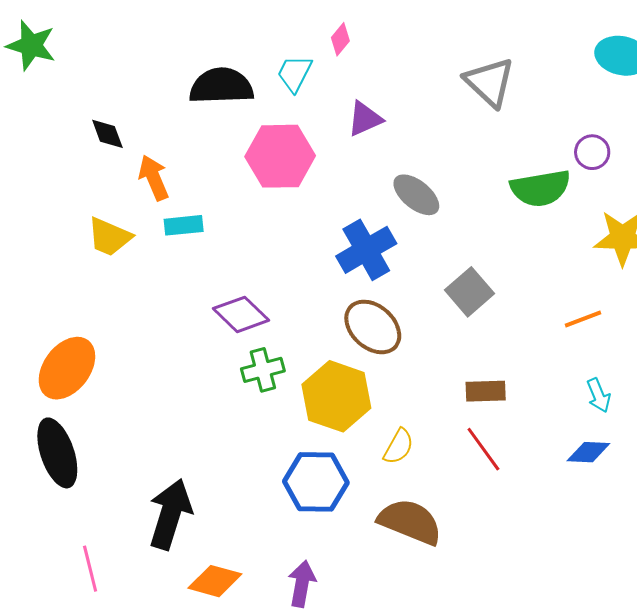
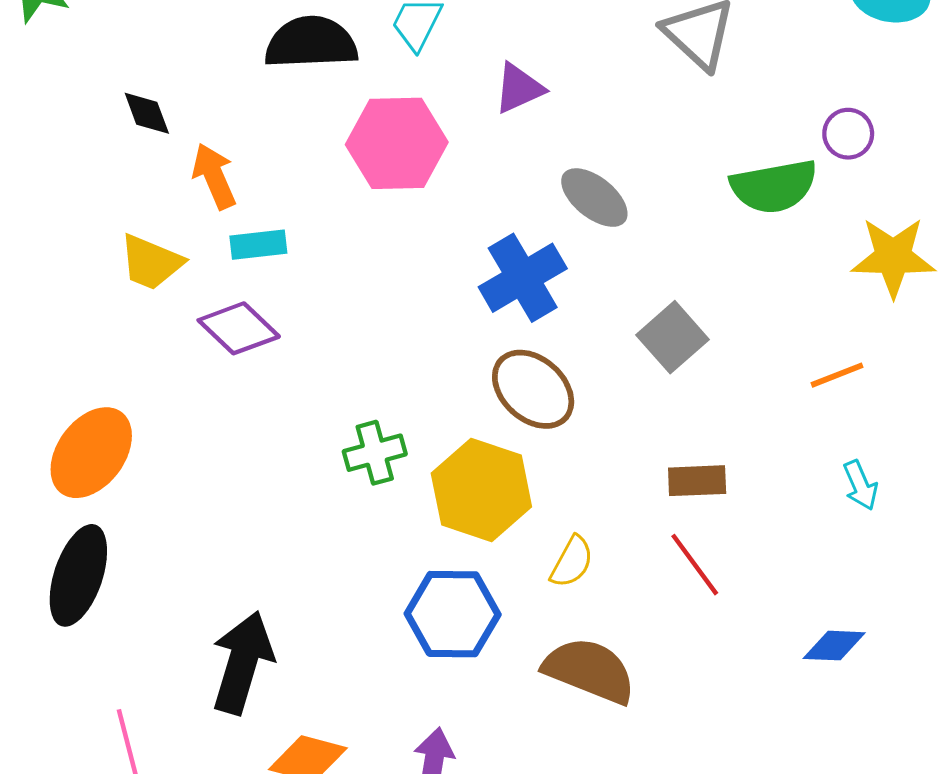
purple diamond: (241, 314) -> (239, 328), moved
blue diamond: (588, 452) -> (834, 646), moved
black ellipse: (57, 453) -> (78, 575), turned 38

